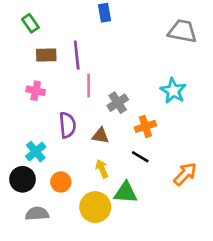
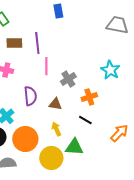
orange circle: (61, 182) -> (25, 139), size x1.6

